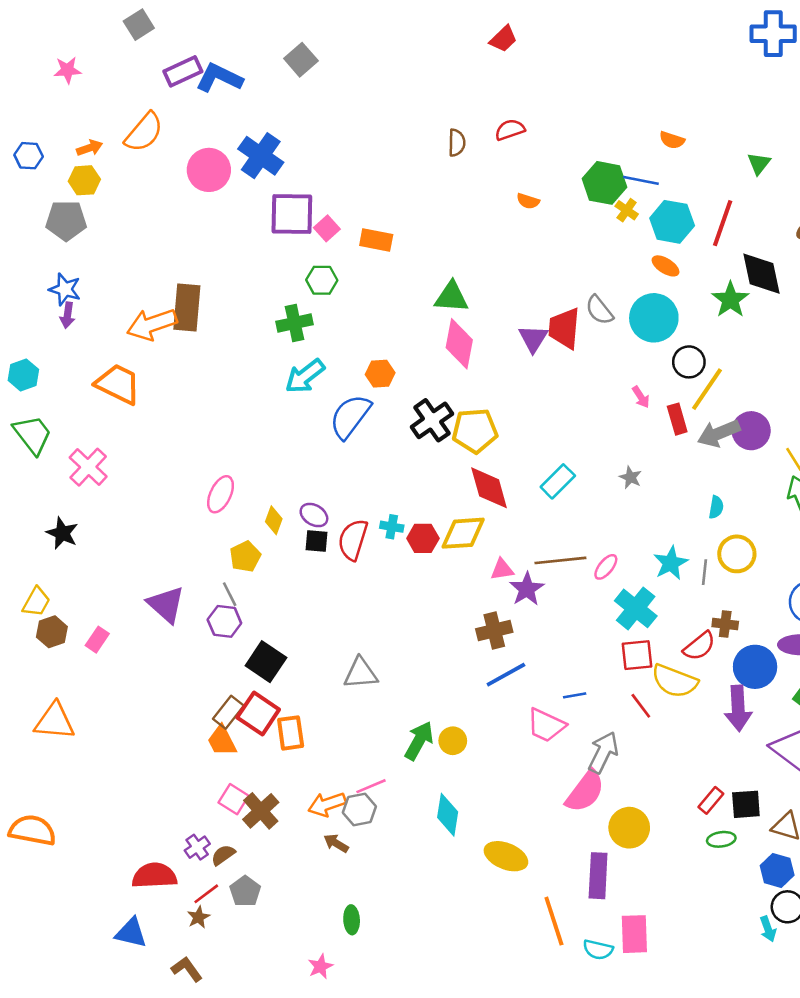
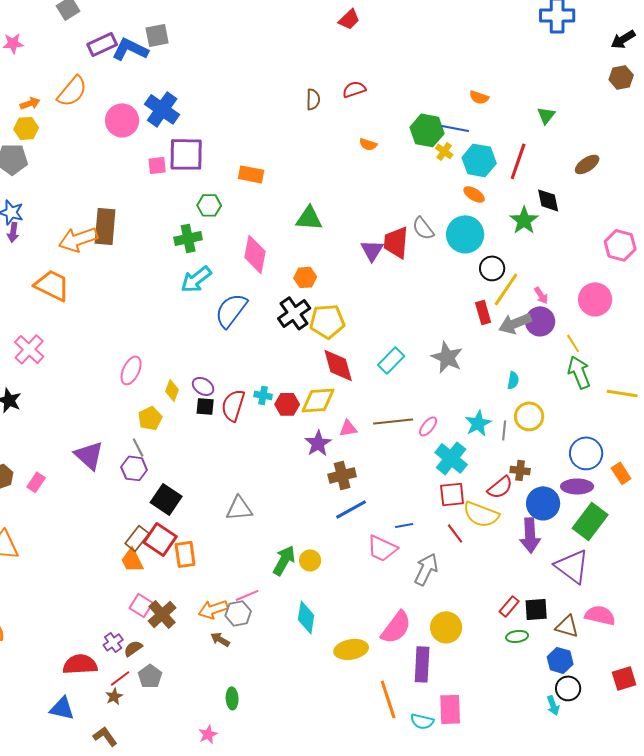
gray square: (301, 60) -> (157, 35), moved, turned 30
pink square: (327, 228) -> (157, 165), moved, turned 36
black diamond: (762, 274) -> (548, 200), size x0.7
pink diamond: (459, 344) -> (255, 254), moved
orange hexagon: (380, 374) -> (305, 277), moved
pink arrow: (641, 397) -> (541, 295), moved
gray star: (630, 477) -> (447, 357), size x1.8
purple star: (527, 589) -> (318, 443), moved
pink semicircle: (585, 791) -> (396, 627), moved
yellow ellipse: (506, 856) -> (351, 649), turned -32

